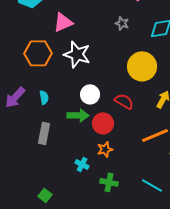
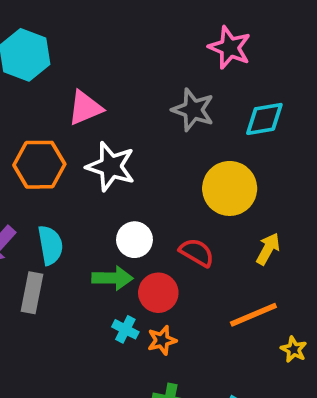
gray star: (122, 23) -> (193, 110), size x1.6
cyan semicircle: (44, 97) -> (50, 245), size x1.5
gray rectangle: (44, 133) -> (32, 293), moved
cyan cross: (82, 164) -> (125, 329), moved

